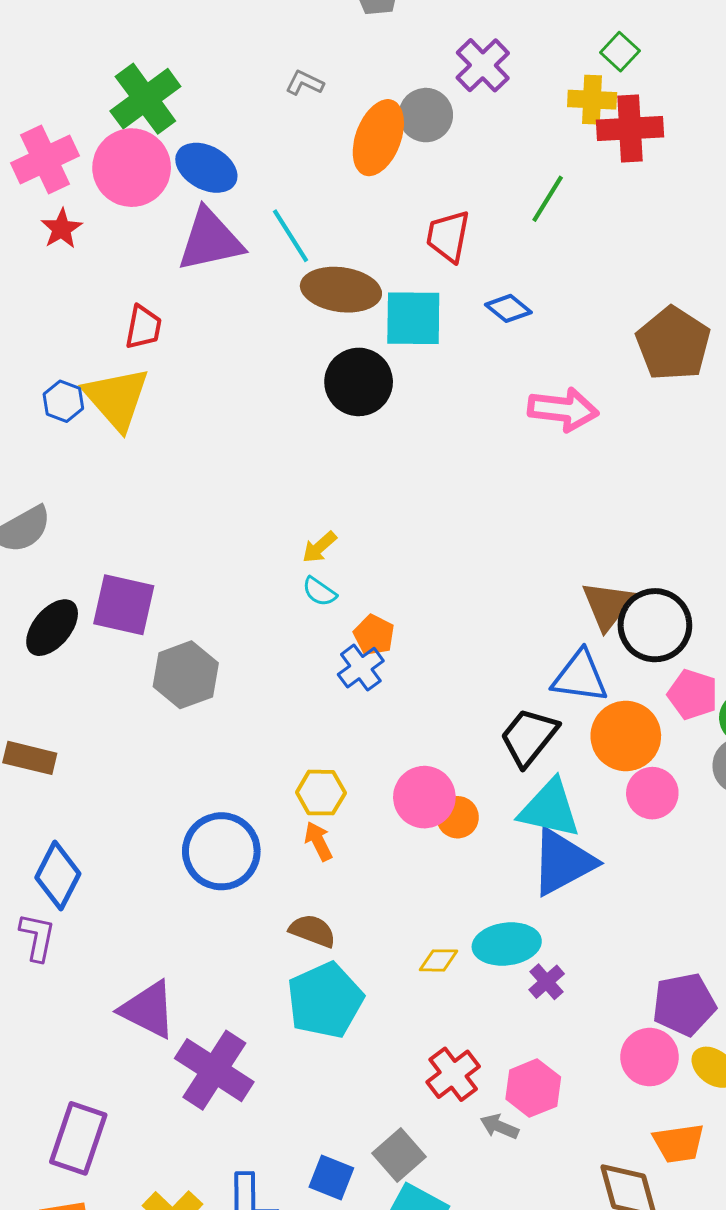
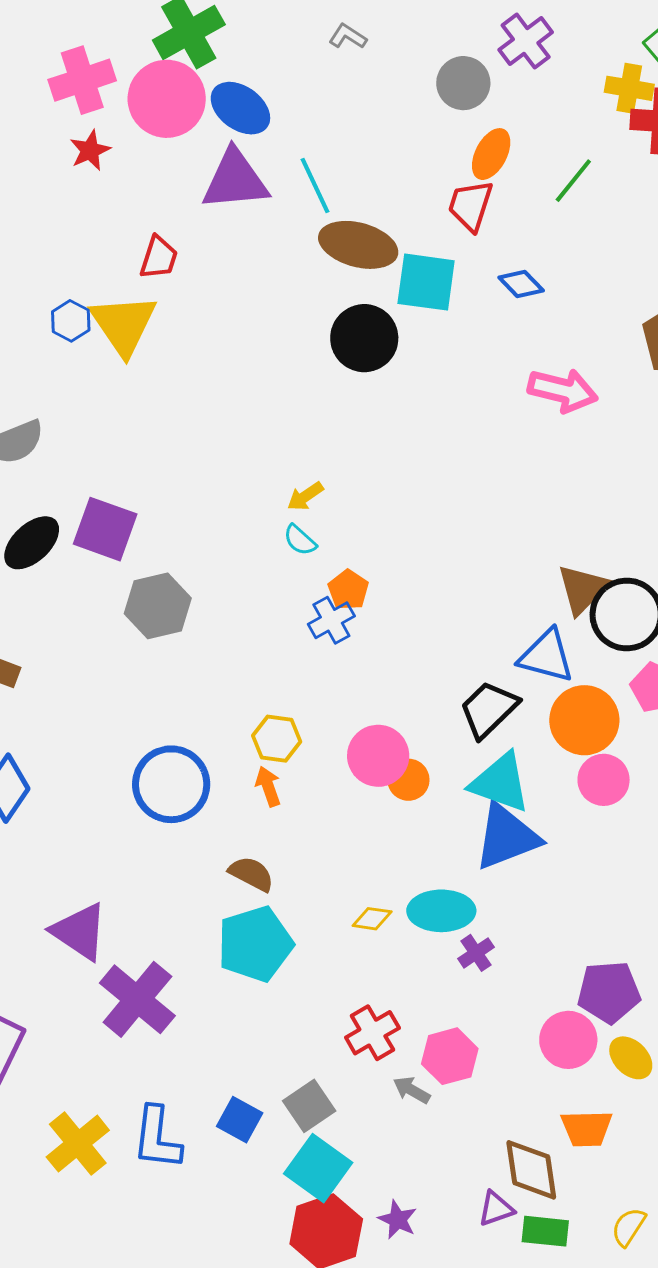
orange ellipse: (378, 138) -> (491, 154), moved, size x0.7

